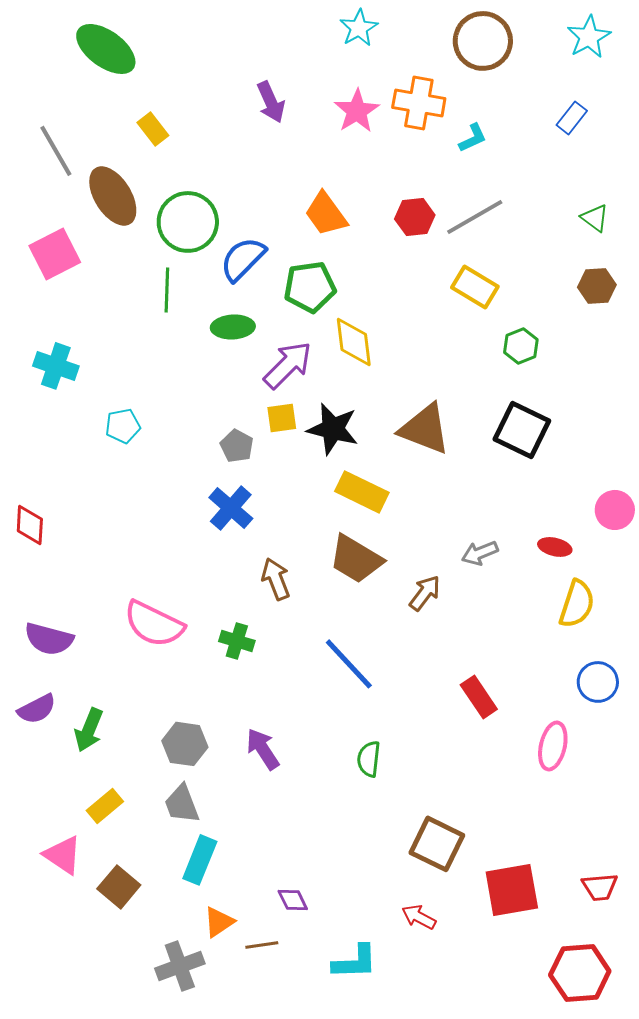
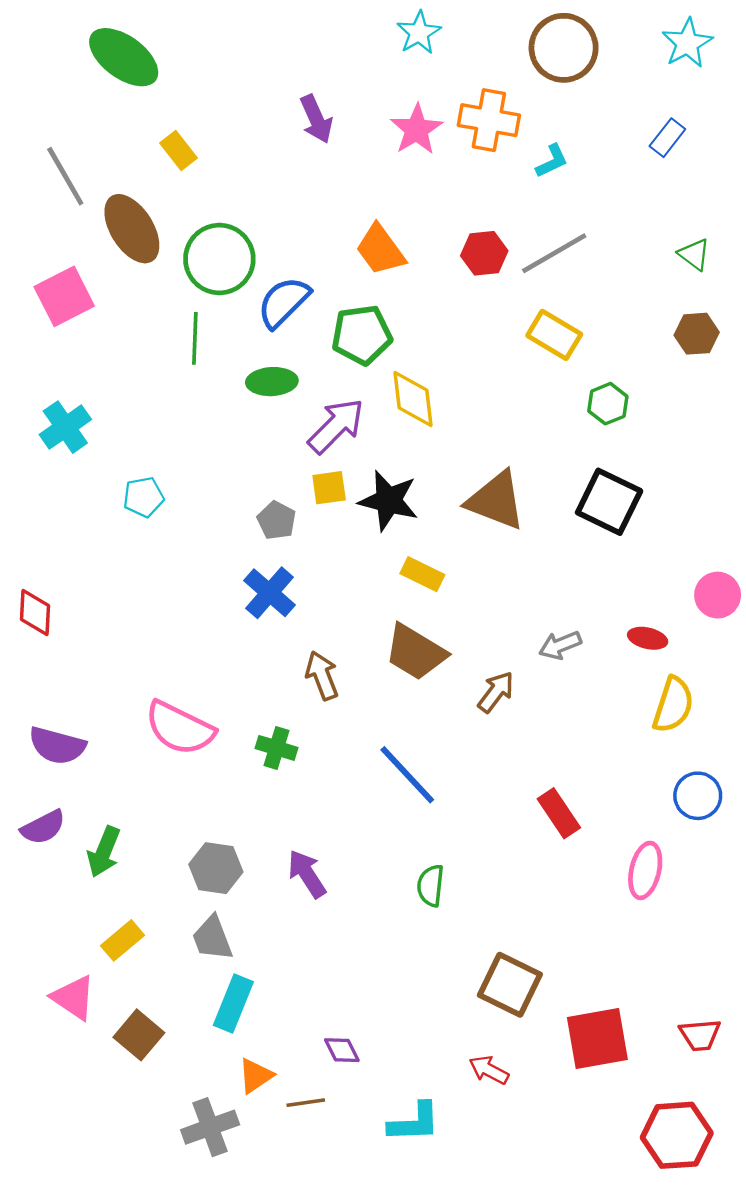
cyan cross: (56, 366) -> (65, 427), turned 36
yellow rectangle: (362, 492) -> (422, 574), size x0.7

